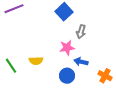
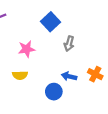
pink star: (67, 48) -> (27, 49), moved
orange cross: (105, 76) -> (95, 74), moved

